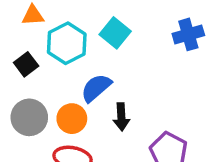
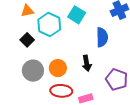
blue semicircle: (96, 88) -> (102, 37), moved, turned 138

